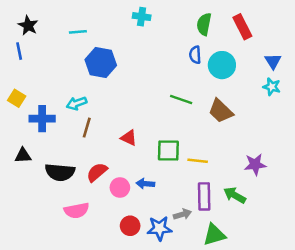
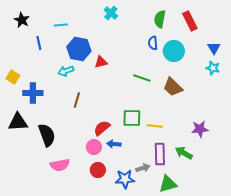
cyan cross: (142, 17) -> (111, 13), turned 32
blue line: (19, 51) -> (39, 43), moved
cyan arrow: (77, 103) -> (66, 71), moved
brown line: (87, 128) -> (77, 100), moved
red triangle: (129, 138) -> (101, 62), moved, turned -40
black triangle: (23, 156) -> (18, 122), size x1.5
black semicircle: (60, 172) -> (47, 135), turned -115
red semicircle: (97, 172) -> (102, 128), moved
red circle: (130, 226) -> (98, 170), moved

